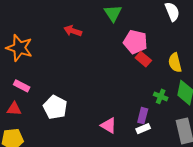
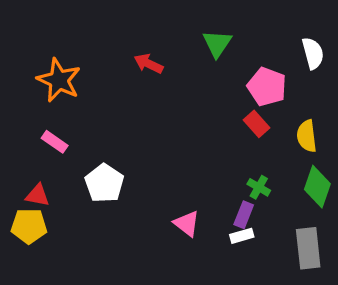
pink pentagon: (135, 42) -> (267, 87), moved
green cross: (161, 96) -> (259, 187), moved
red triangle: (14, 109) -> (38, 195), moved

